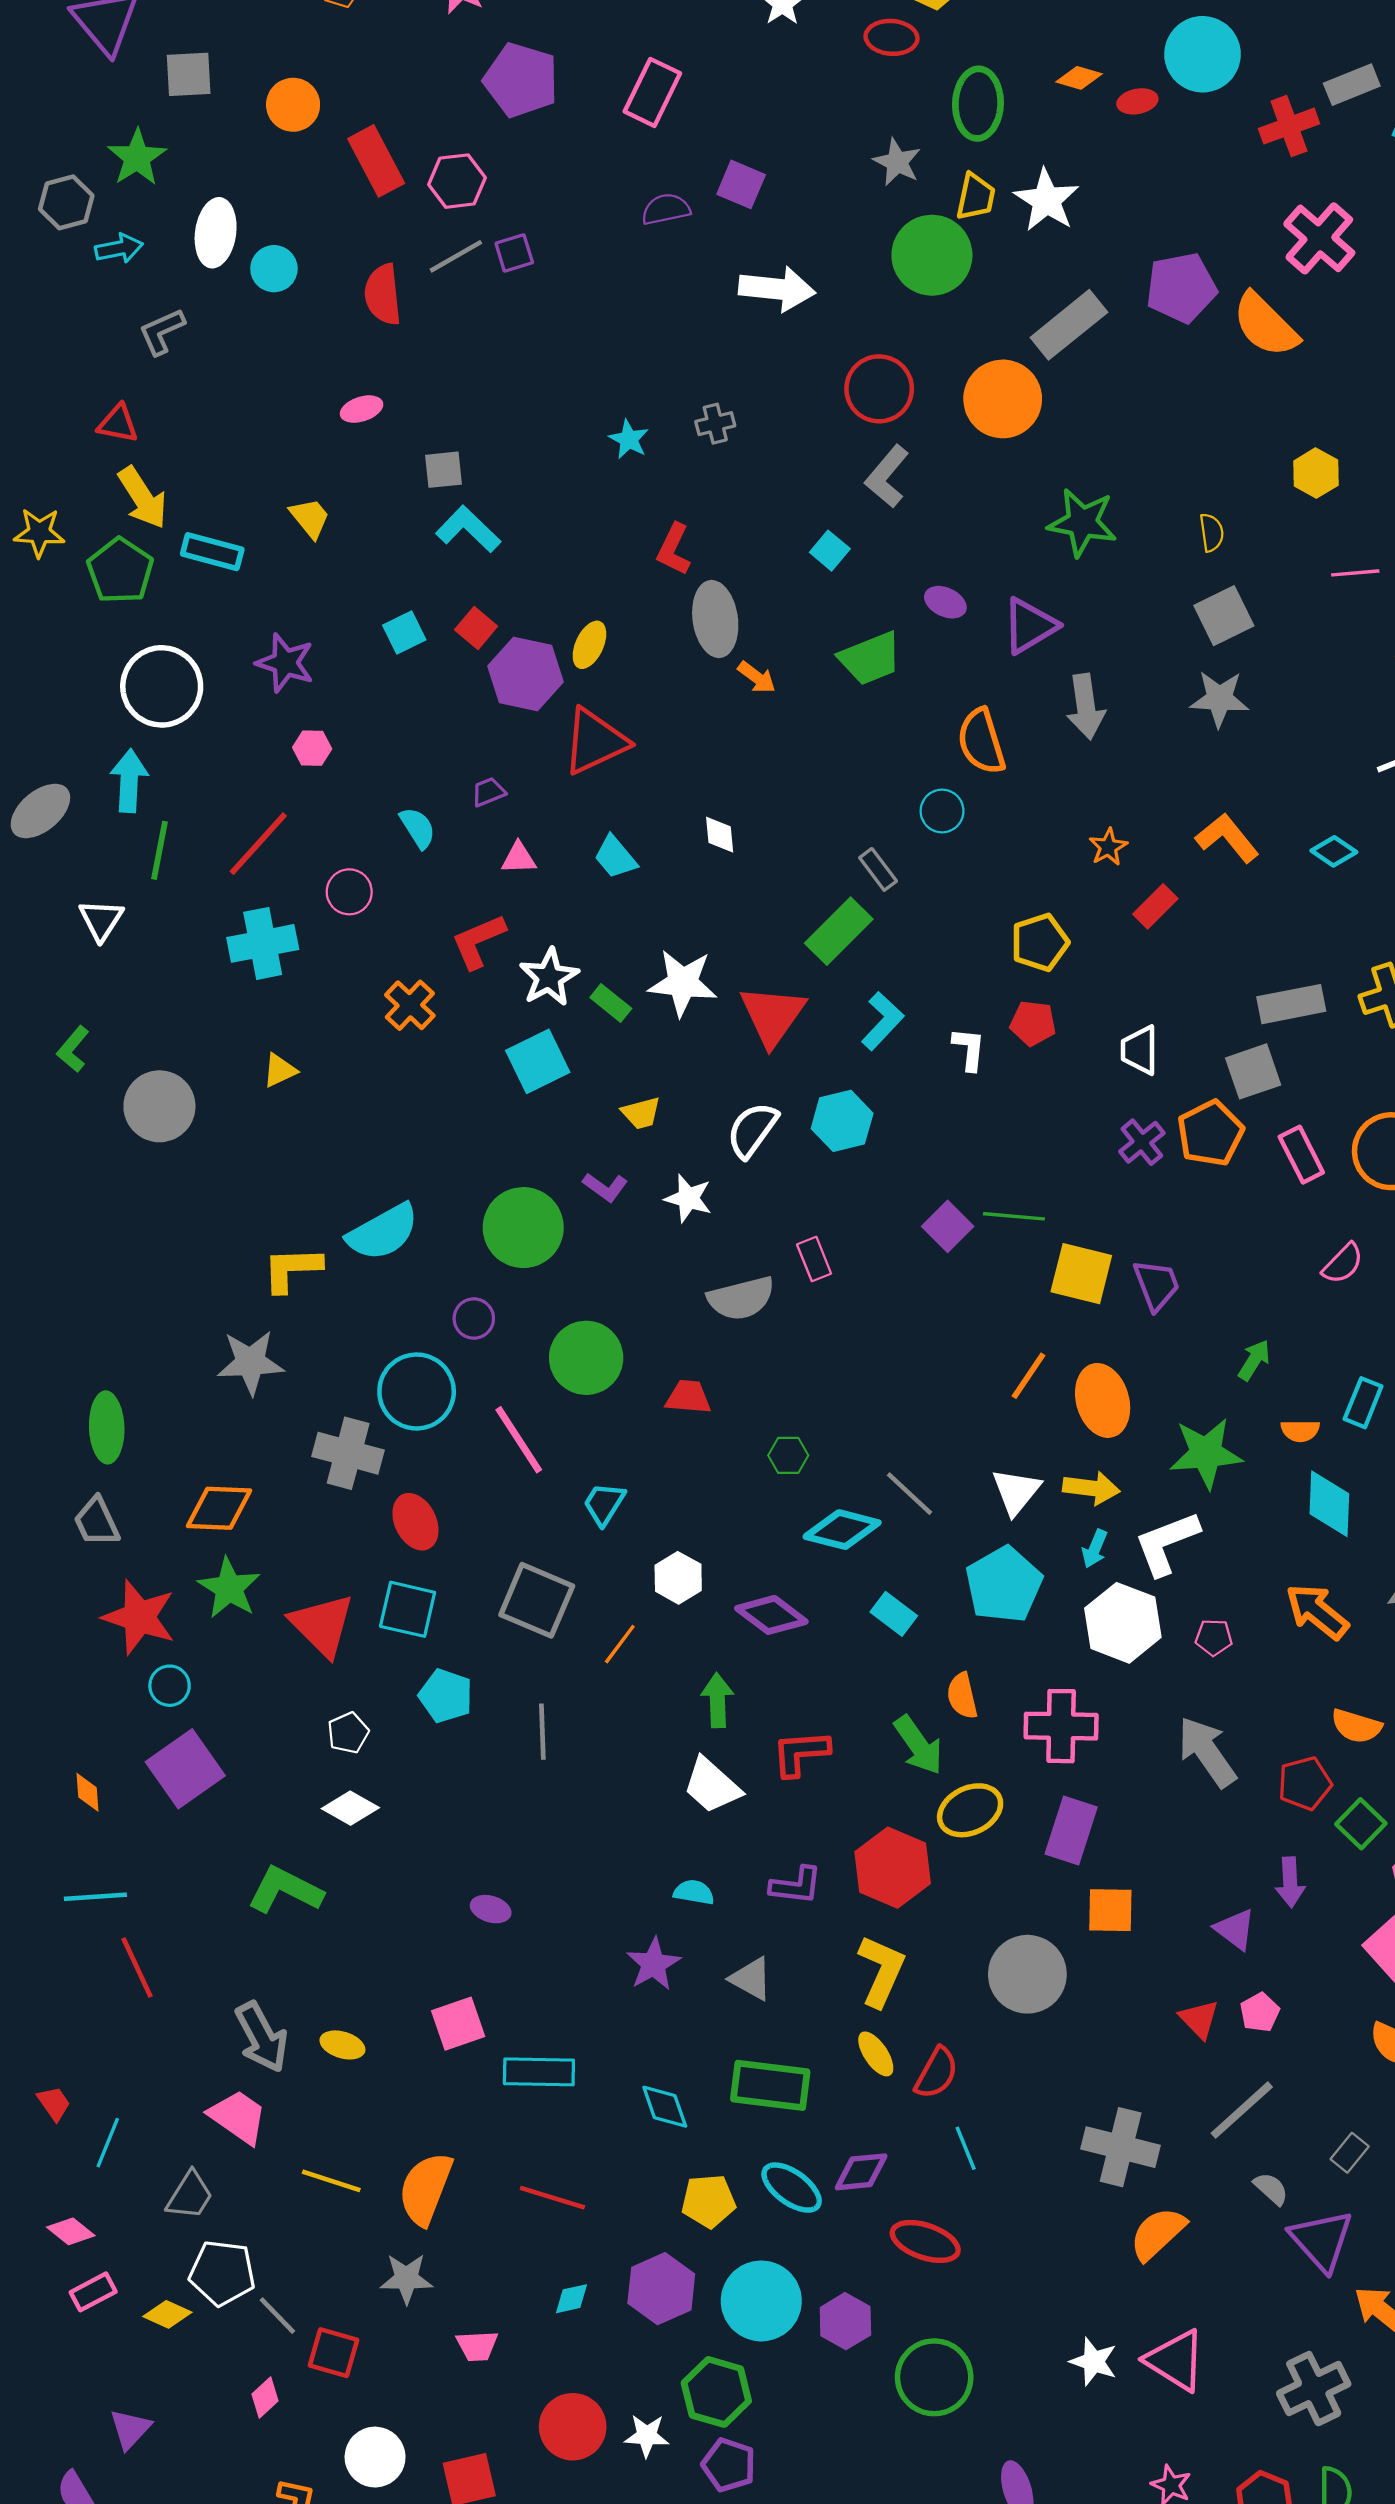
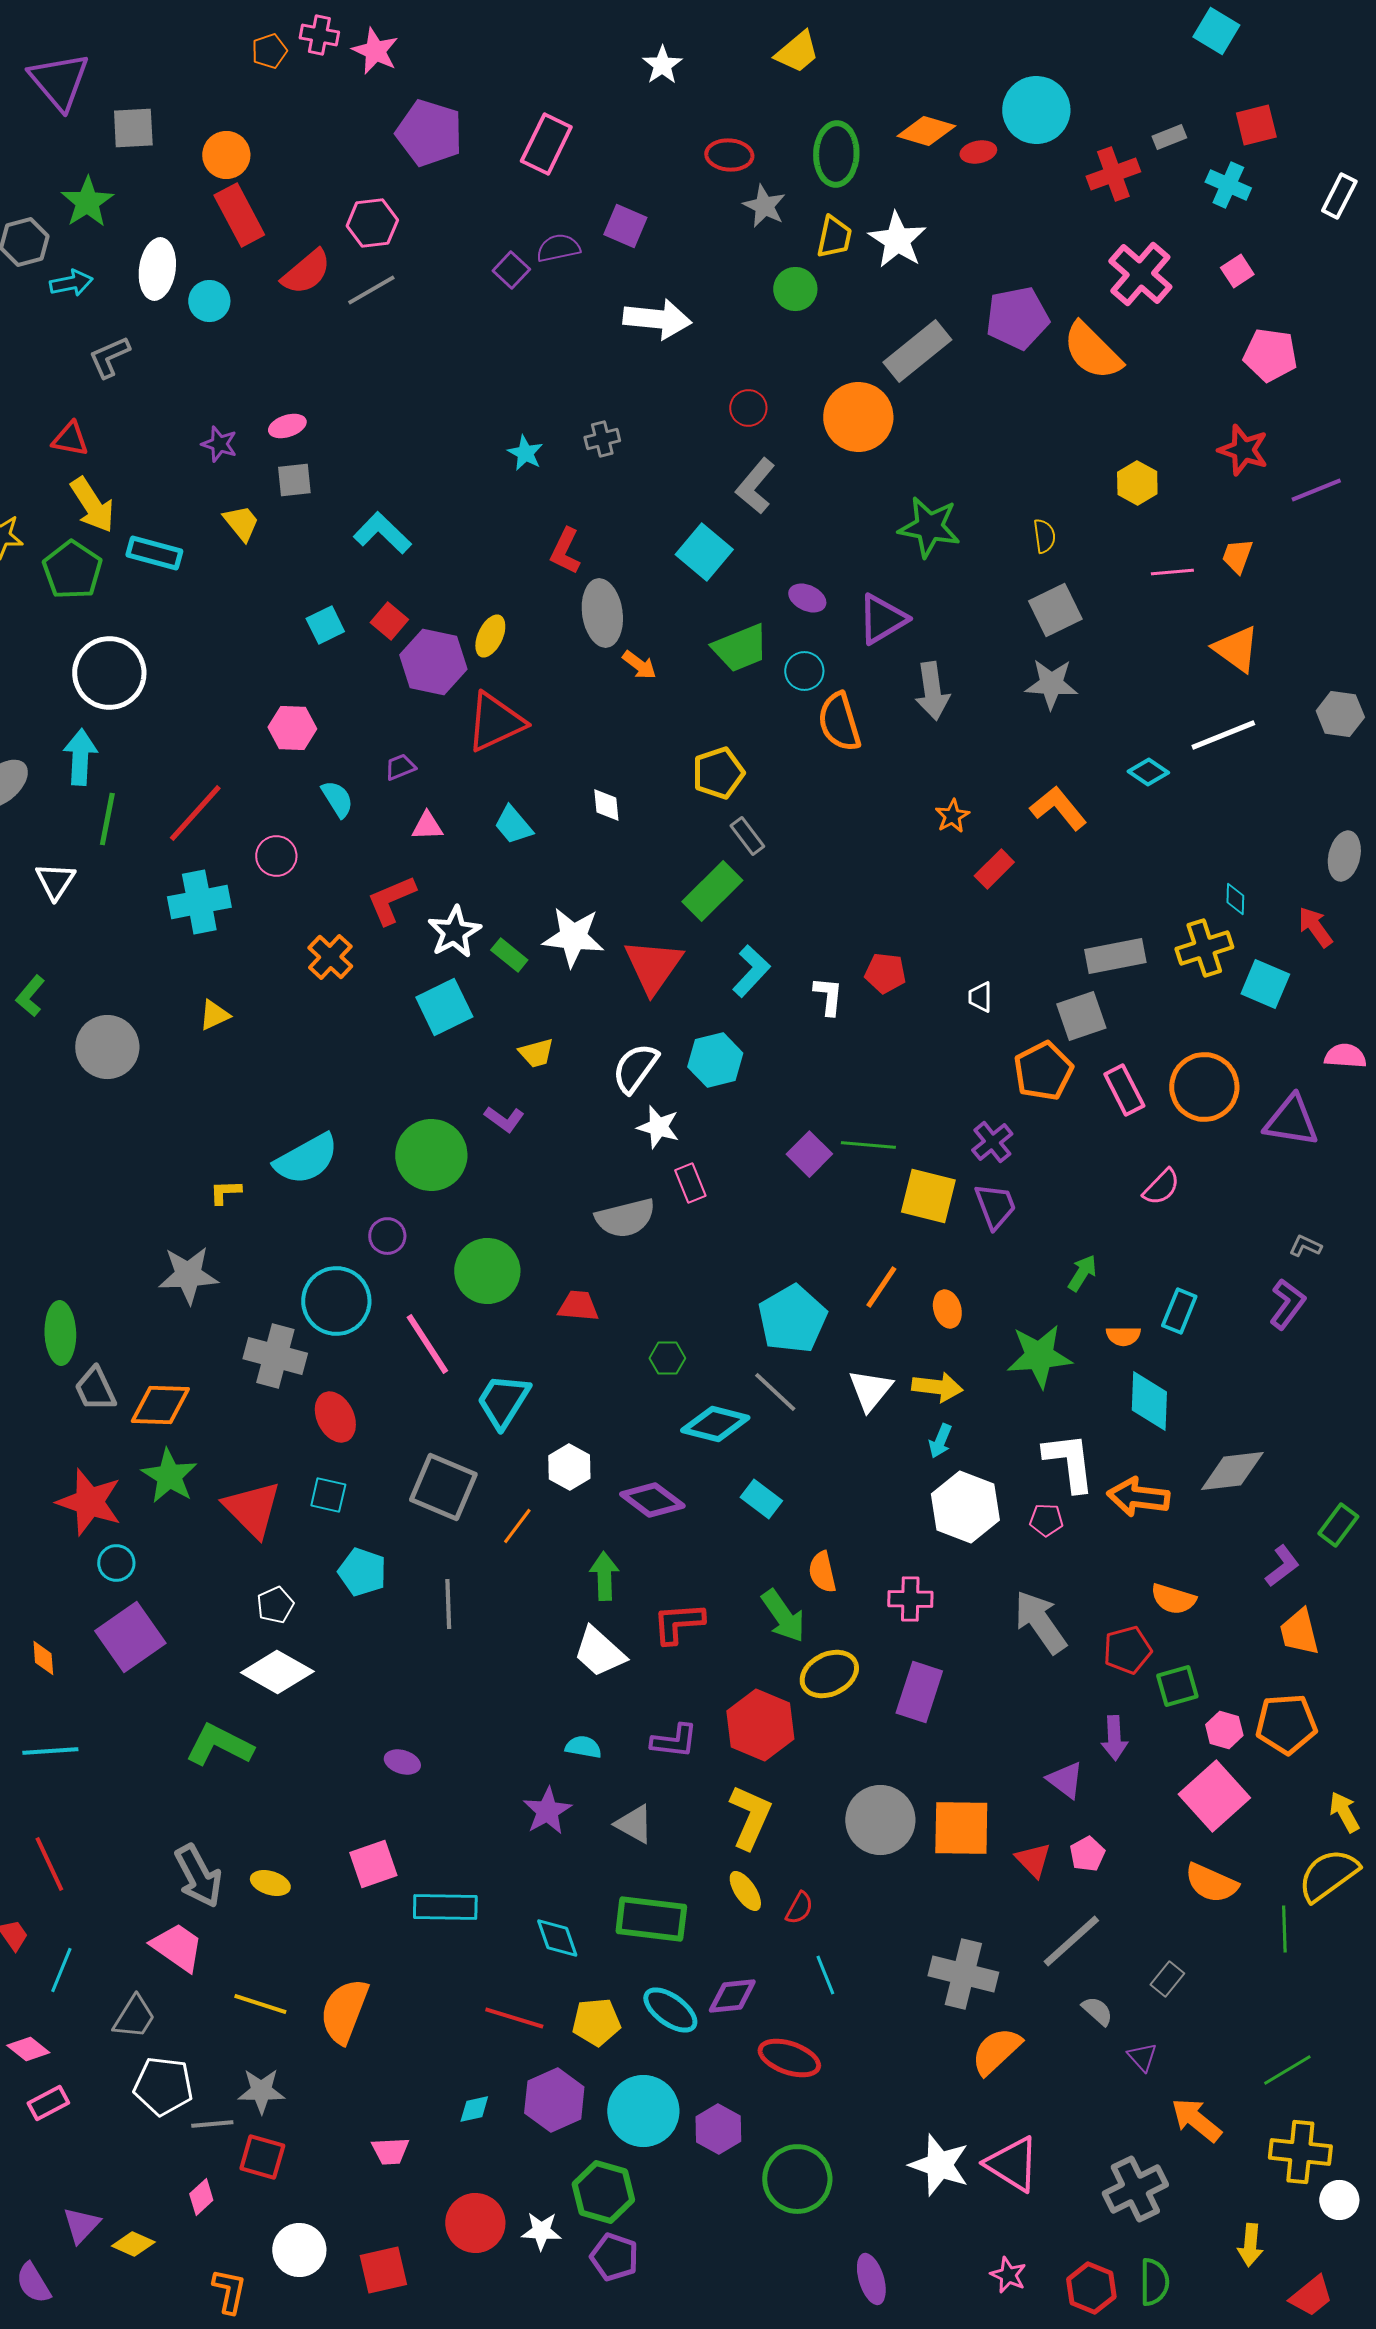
red ellipse: (892, 37) -> (729, 155), moved
orange diamond: (1079, 78) -> (926, 131), size x1.4
gray rectangle: (1352, 85) -> (1169, 137), size x0.7
red rectangle: (376, 161) -> (239, 215), moved
purple square: (514, 253) -> (511, 270), moved, turned -30
green circle: (932, 255) -> (795, 289), size x0.6
red semicircle: (383, 295) -> (306, 272), moved, turned -124
red circle: (879, 389) -> (748, 408), size x0.6
gray square: (444, 470) -> (294, 480), moved
cyan square: (830, 551) -> (704, 552), size x1.6
purple star: (285, 663) -> (219, 444), moved, size x0.7
pink hexagon: (312, 748) -> (292, 728), moved, size x1.4
cyan circle: (942, 811) -> (804, 671), moved
cyan diamond: (1334, 851) -> (1148, 772), moved
yellow pentagon: (1040, 942) -> (718, 773), moved
white trapezoid: (1140, 1050) -> (980, 997), size x0.7
purple cross: (1142, 1142) -> (992, 1142), moved
white star: (688, 1198) -> (658, 1127), moved
yellow L-shape: (292, 1269) -> (225, 1192), size x0.6
orange ellipse: (1103, 1400) -> (947, 1309), size x0.6
cyan trapezoid: (604, 1504) -> (503, 1401), size x1.4
gray trapezoid: (97, 1522) -> (95, 1389), moved
white L-shape: (1167, 1543) -> (1069, 1462), moved, turned 104
cyan pentagon: (1004, 1585) -> (792, 1319), moved
cyan square: (408, 1609) -> (328, 1495), size x0.7
orange arrow: (1317, 1612) -> (1138, 1497), turned -32
pink cross: (1061, 1726) -> (910, 1599), size x0.7
white diamond: (350, 1808) -> (277, 1672), size x1.4
green square: (1361, 1824) -> (1177, 1686), turned 30
orange square: (1110, 1910) -> (961, 1828), moved, size x1.4
red line: (137, 1967) -> (49, 1864), moved
red semicircle: (936, 2073) -> (799, 1908), size x0.7
red line: (552, 2198) -> (514, 2018), moved
purple triangle: (1322, 2240) -> (1142, 2057), size x0.5
gray star: (406, 2278) -> (261, 2091), moved
yellow diamond: (167, 2314) -> (133, 2244), moved
gray line: (277, 2316) -> (212, 2124), turned -51
white star: (1094, 2362) -> (939, 2165), size x1.4

